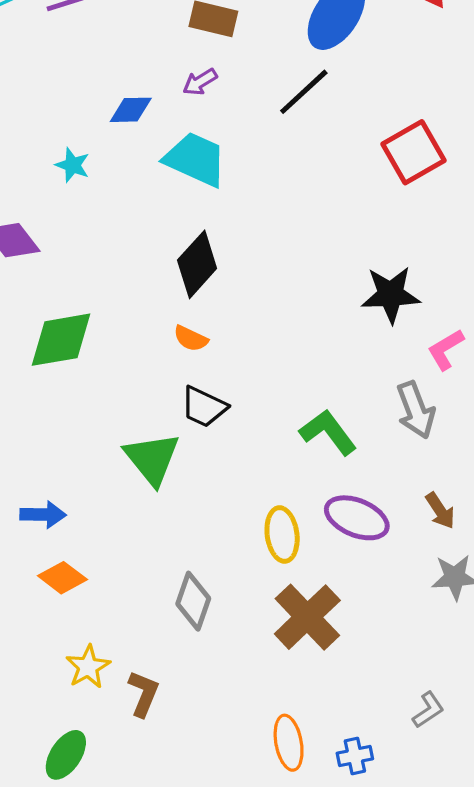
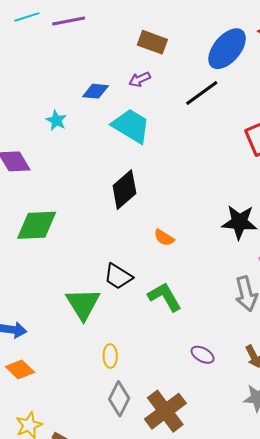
orange semicircle: (191, 338) -> (164, 238), moved
green L-shape: (328, 432) -> (165, 297), moved
purple ellipse: (357, 518) -> (203, 355), size x0.6
yellow ellipse: (282, 535) -> (110, 356), moved, size x0.7
gray diamond: (193, 601) -> (119, 399), moved

